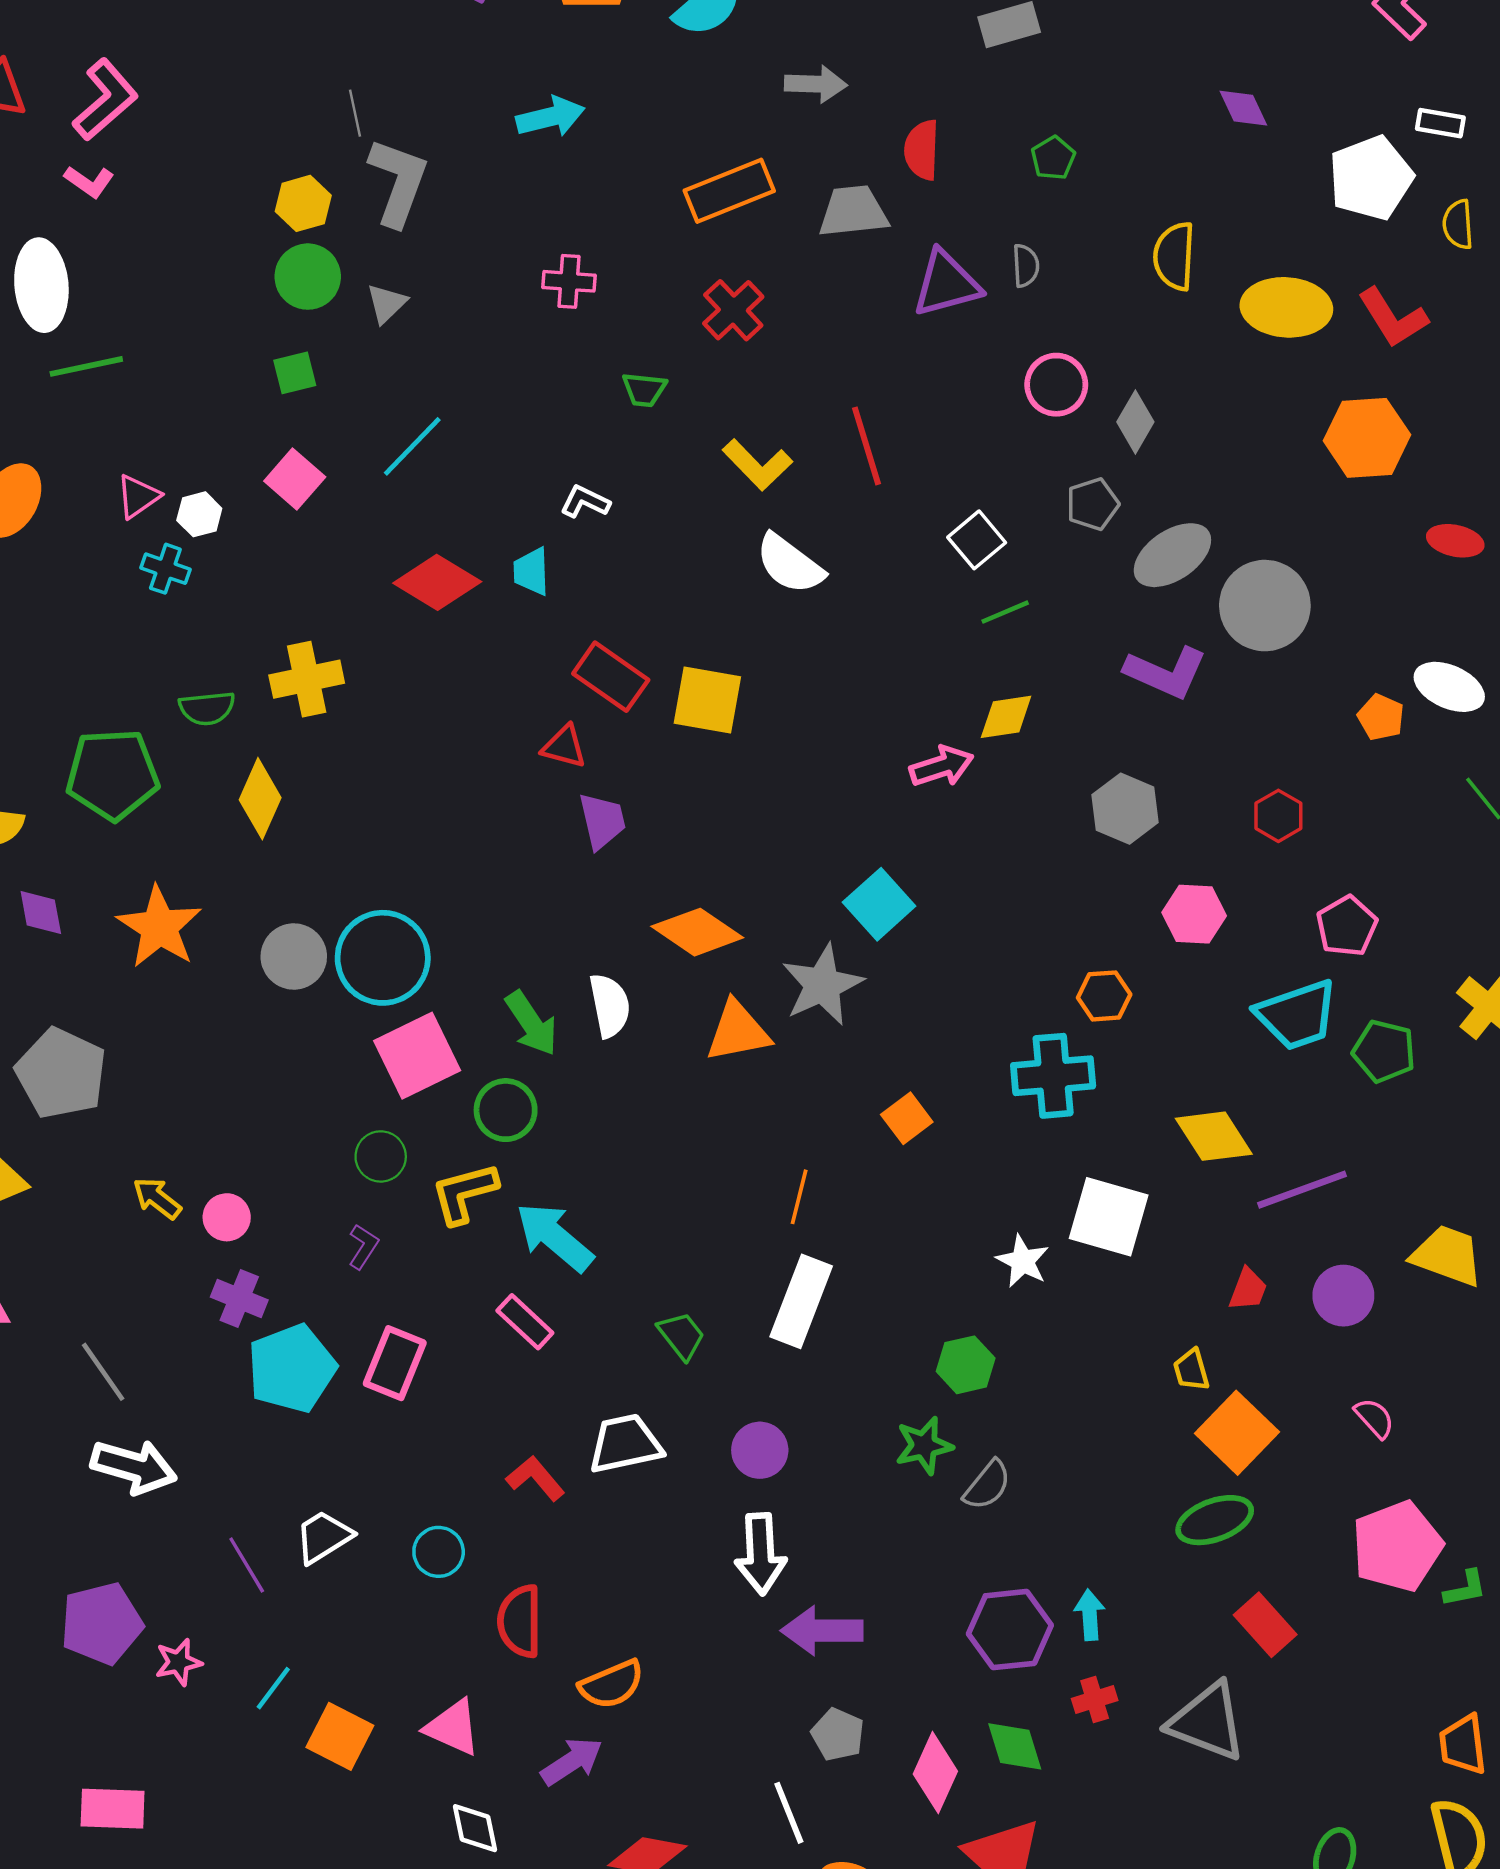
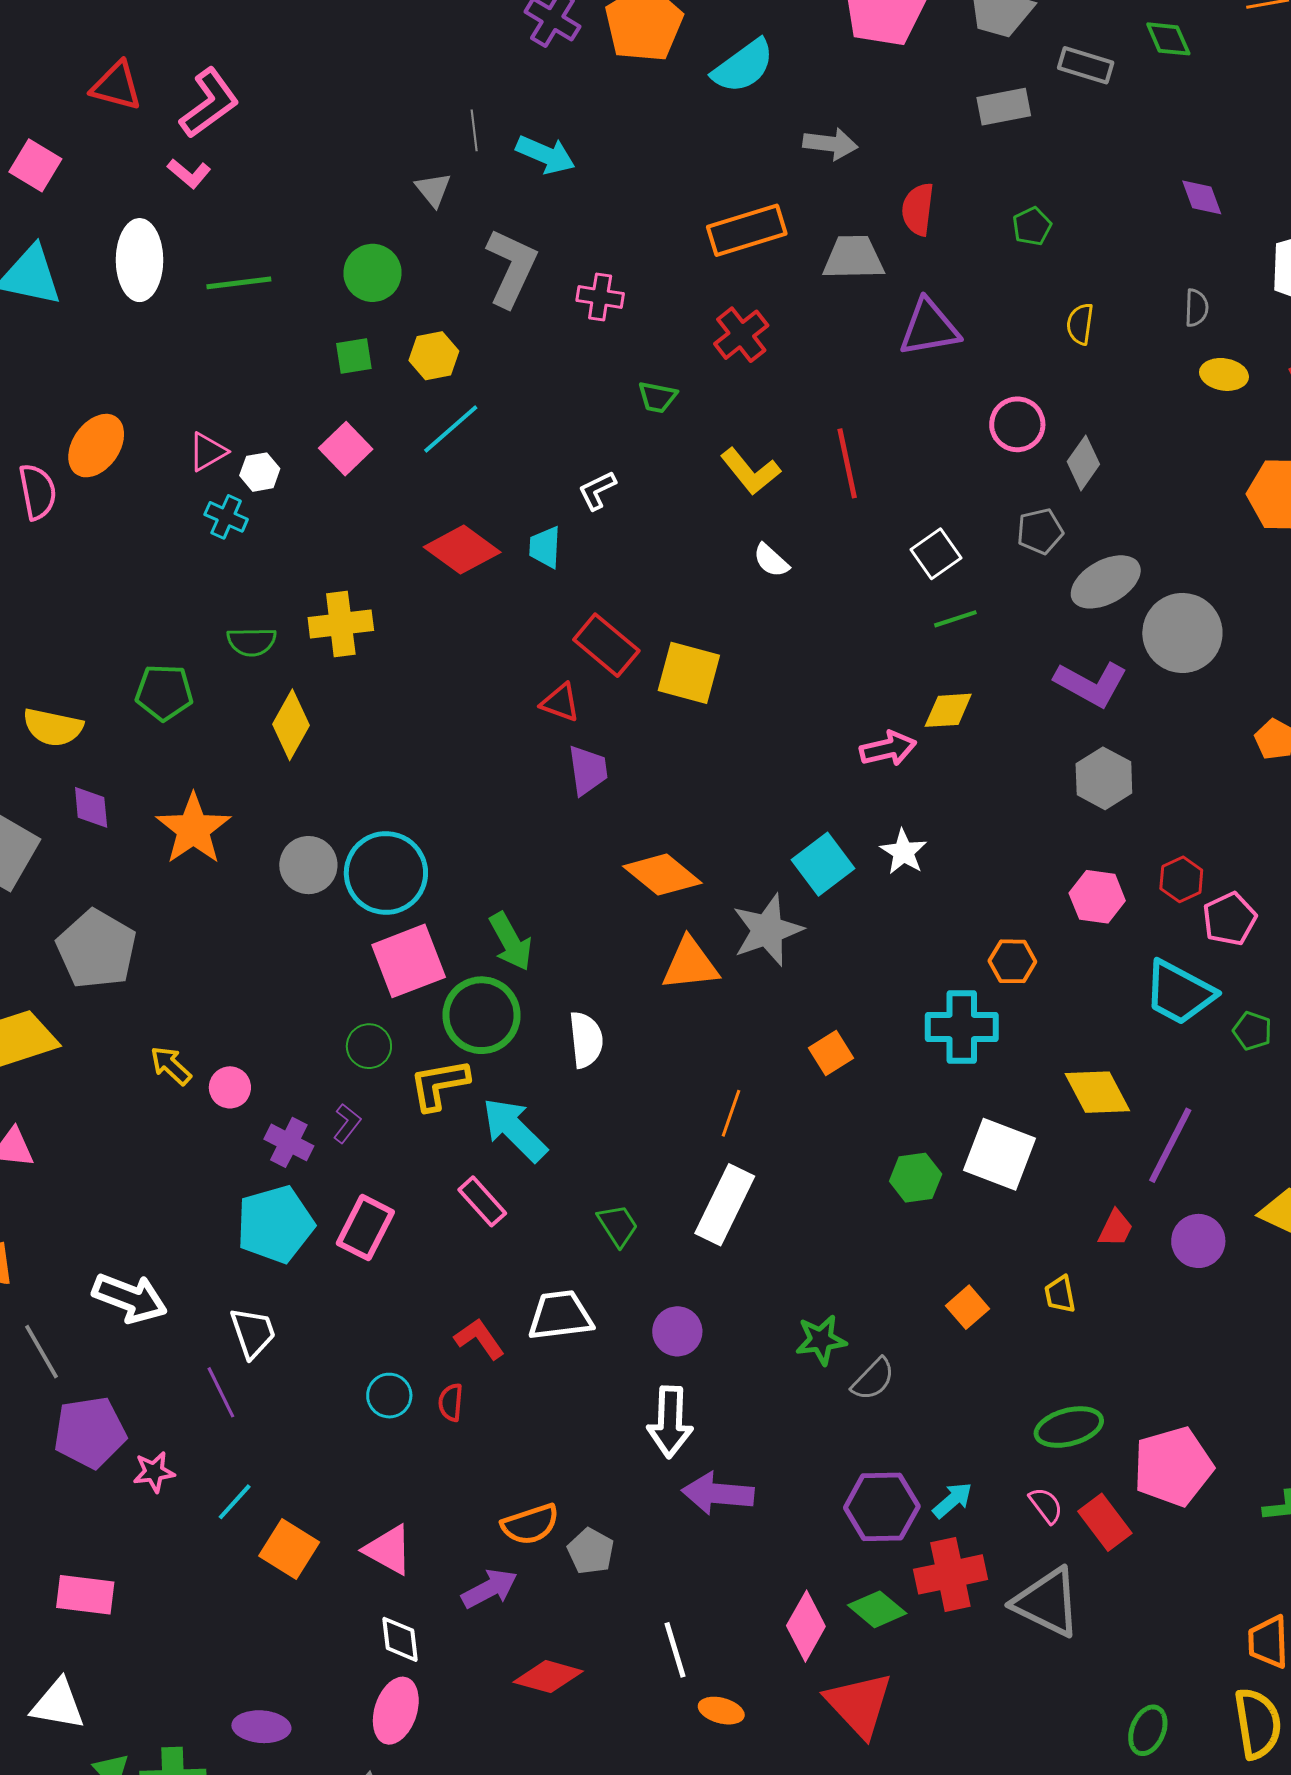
gray line: (355, 113) -> (474, 130), moved
cyan arrow: (550, 117) -> (546, 155), moved, turned 32
gray L-shape: (398, 182) -> (511, 268), moved
yellow hexagon: (303, 203) -> (434, 356), moved
yellow semicircle: (1174, 256) -> (1080, 324), moved, size x0.7
gray semicircle: (1026, 266) -> (1196, 308), moved
gray triangle: (386, 304) -> (433, 190), moved, turned -30
yellow ellipse: (1286, 307) -> (1224, 374), size x0.6
green line: (86, 366) -> (239, 283), moved
white L-shape: (585, 502) -> (597, 490), turned -57
white semicircle: (790, 564) -> (771, 560), size x0.6
green pentagon: (113, 774) -> (164, 692), size x0.7
gray hexagon: (1125, 809) -> (1104, 778), moved
red hexagon: (1278, 816) -> (1181, 879), moved
white semicircle: (610, 1005) -> (586, 1040), moved
cyan trapezoid: (1297, 1015) -> (1179, 993), turned 42
green pentagon: (1384, 1051) -> (1252, 1031), size x0.7
green circle: (506, 1110) -> (481, 1015), size x1.4
purple line: (1302, 1190) -> (1170, 1145), turned -48
white star: (1023, 1261) -> (904, 852), moved
purple cross: (239, 1299) -> (289, 1142), moved
green hexagon: (966, 1365) -> (916, 1178), moved
gray line: (103, 1372) -> (42, 1352), moved
pink semicircle: (1374, 1418) -> (1046, 1505), moved
orange square: (1237, 1433) -> (967, 1307), moved, size x0.6
white trapezoid: (323, 1537) -> (253, 1333), moved, turned 98
pink pentagon: (1397, 1546) -> (1173, 1467), moved
cyan arrow: (1090, 1615) -> (953, 1500), turned 48
red semicircle: (520, 1621) -> (451, 1402), moved, size x0.6
red cross: (1095, 1699) -> (950, 1574), size x1.8
gray pentagon: (838, 1734) -> (591, 1551), moved
green diamond: (1015, 1746) -> (877, 1609), turned -38

